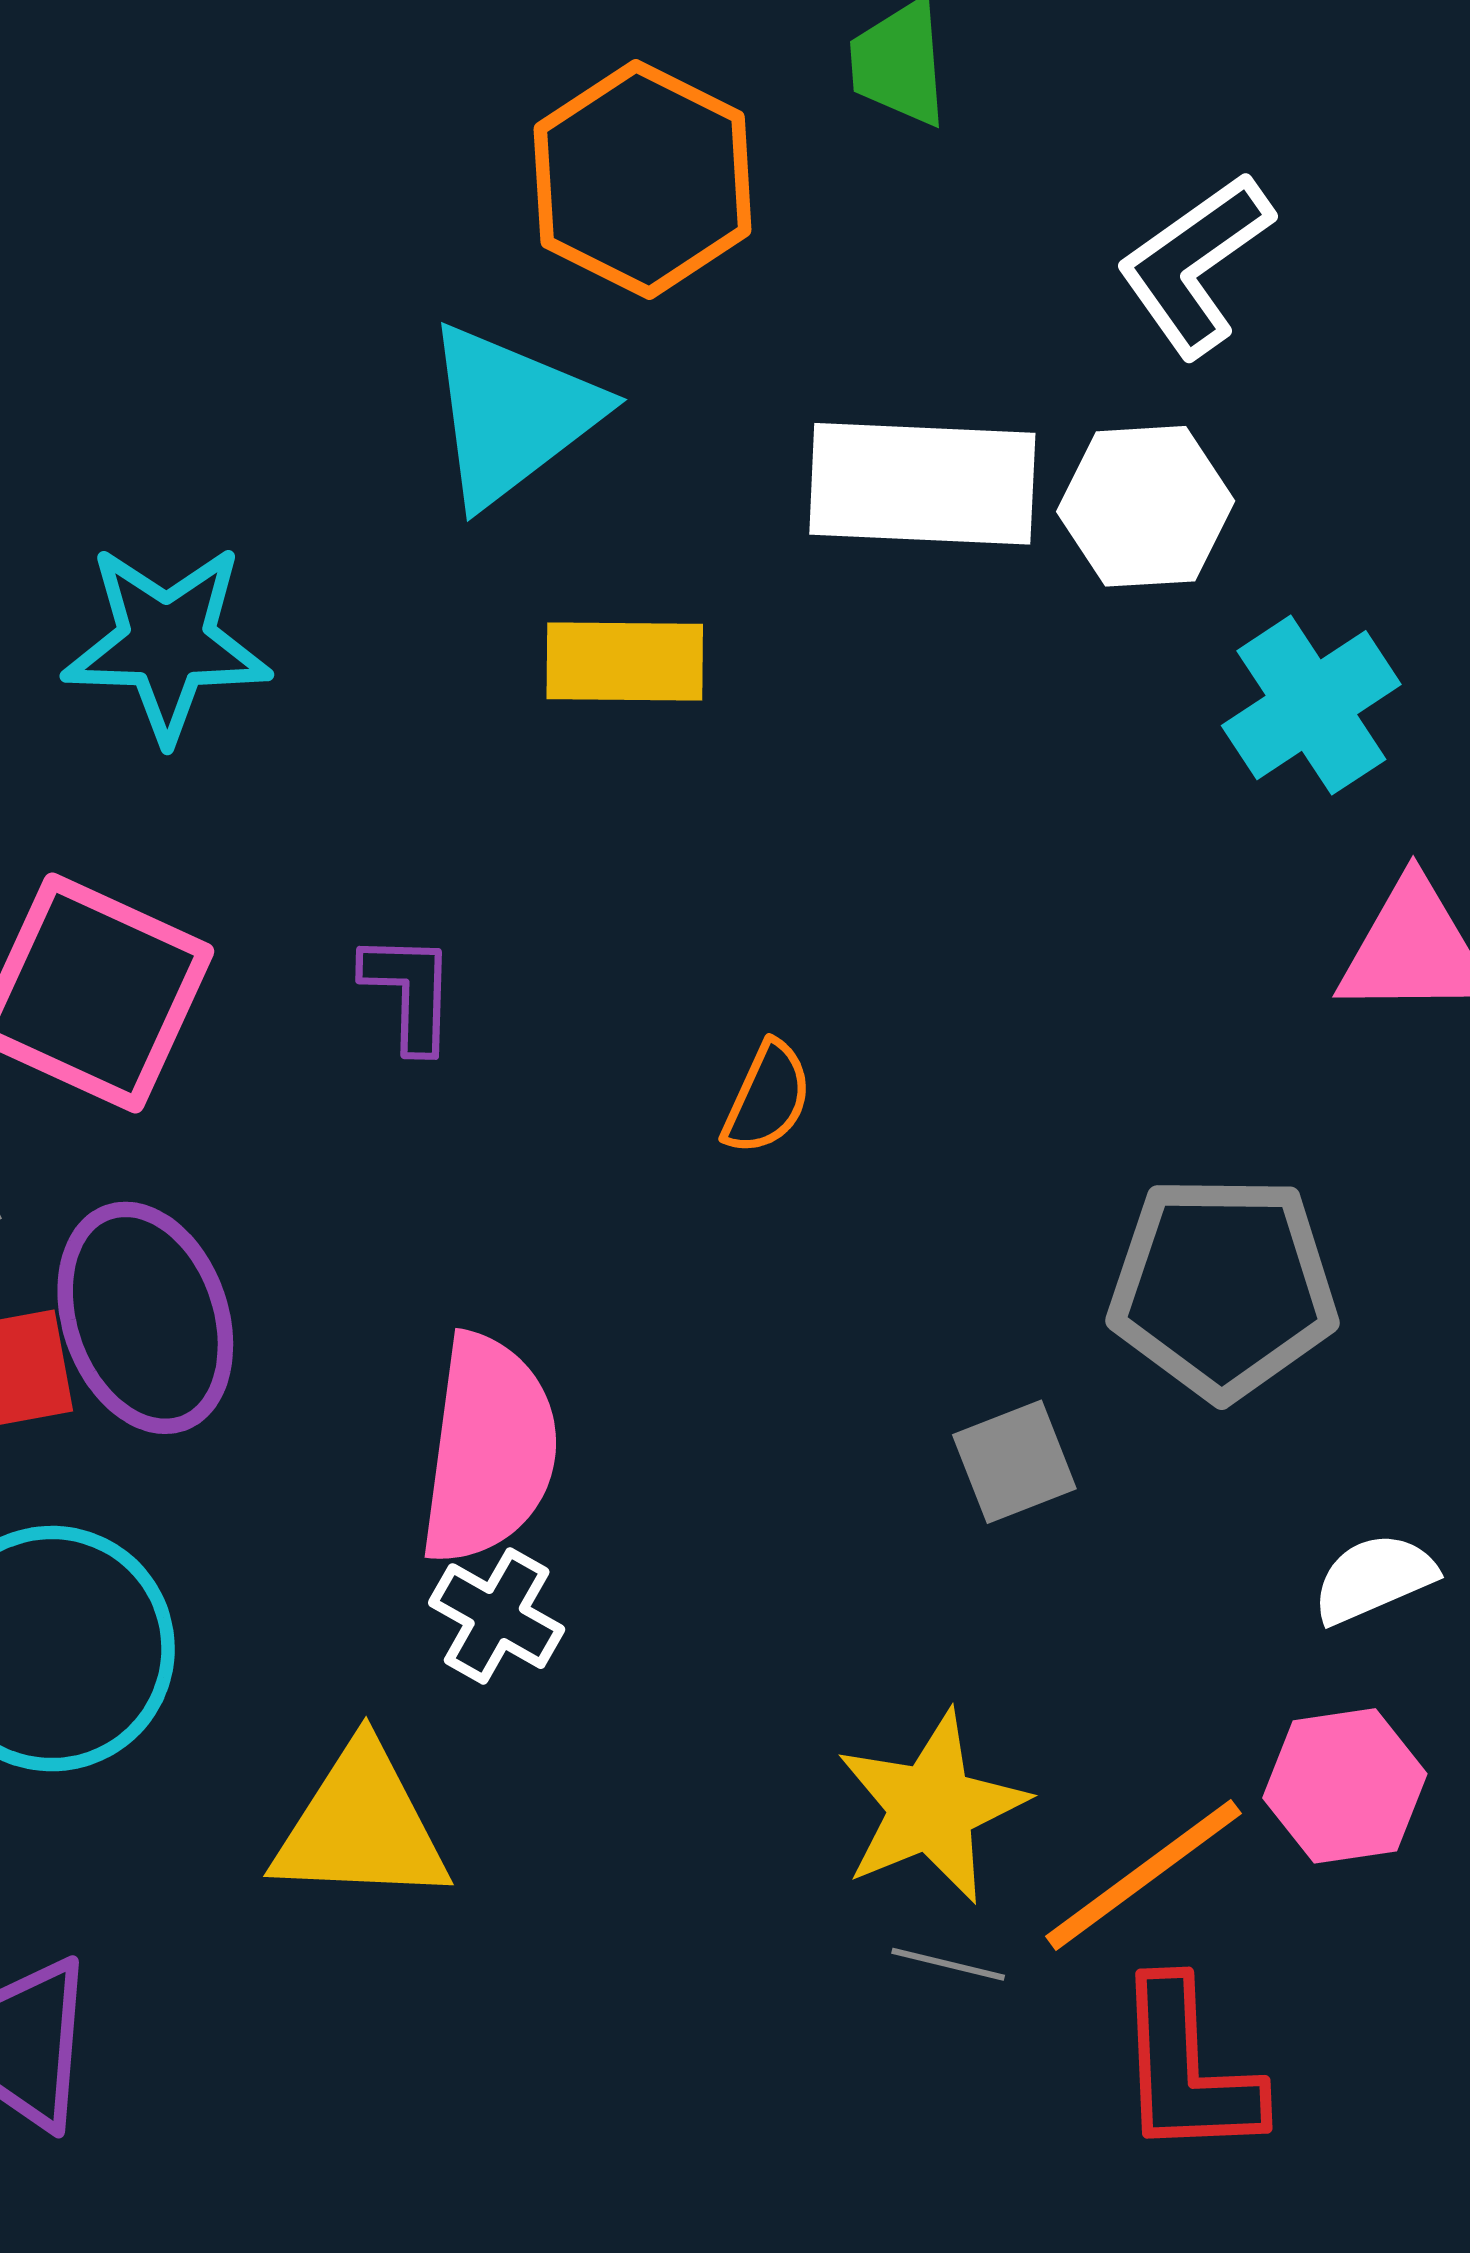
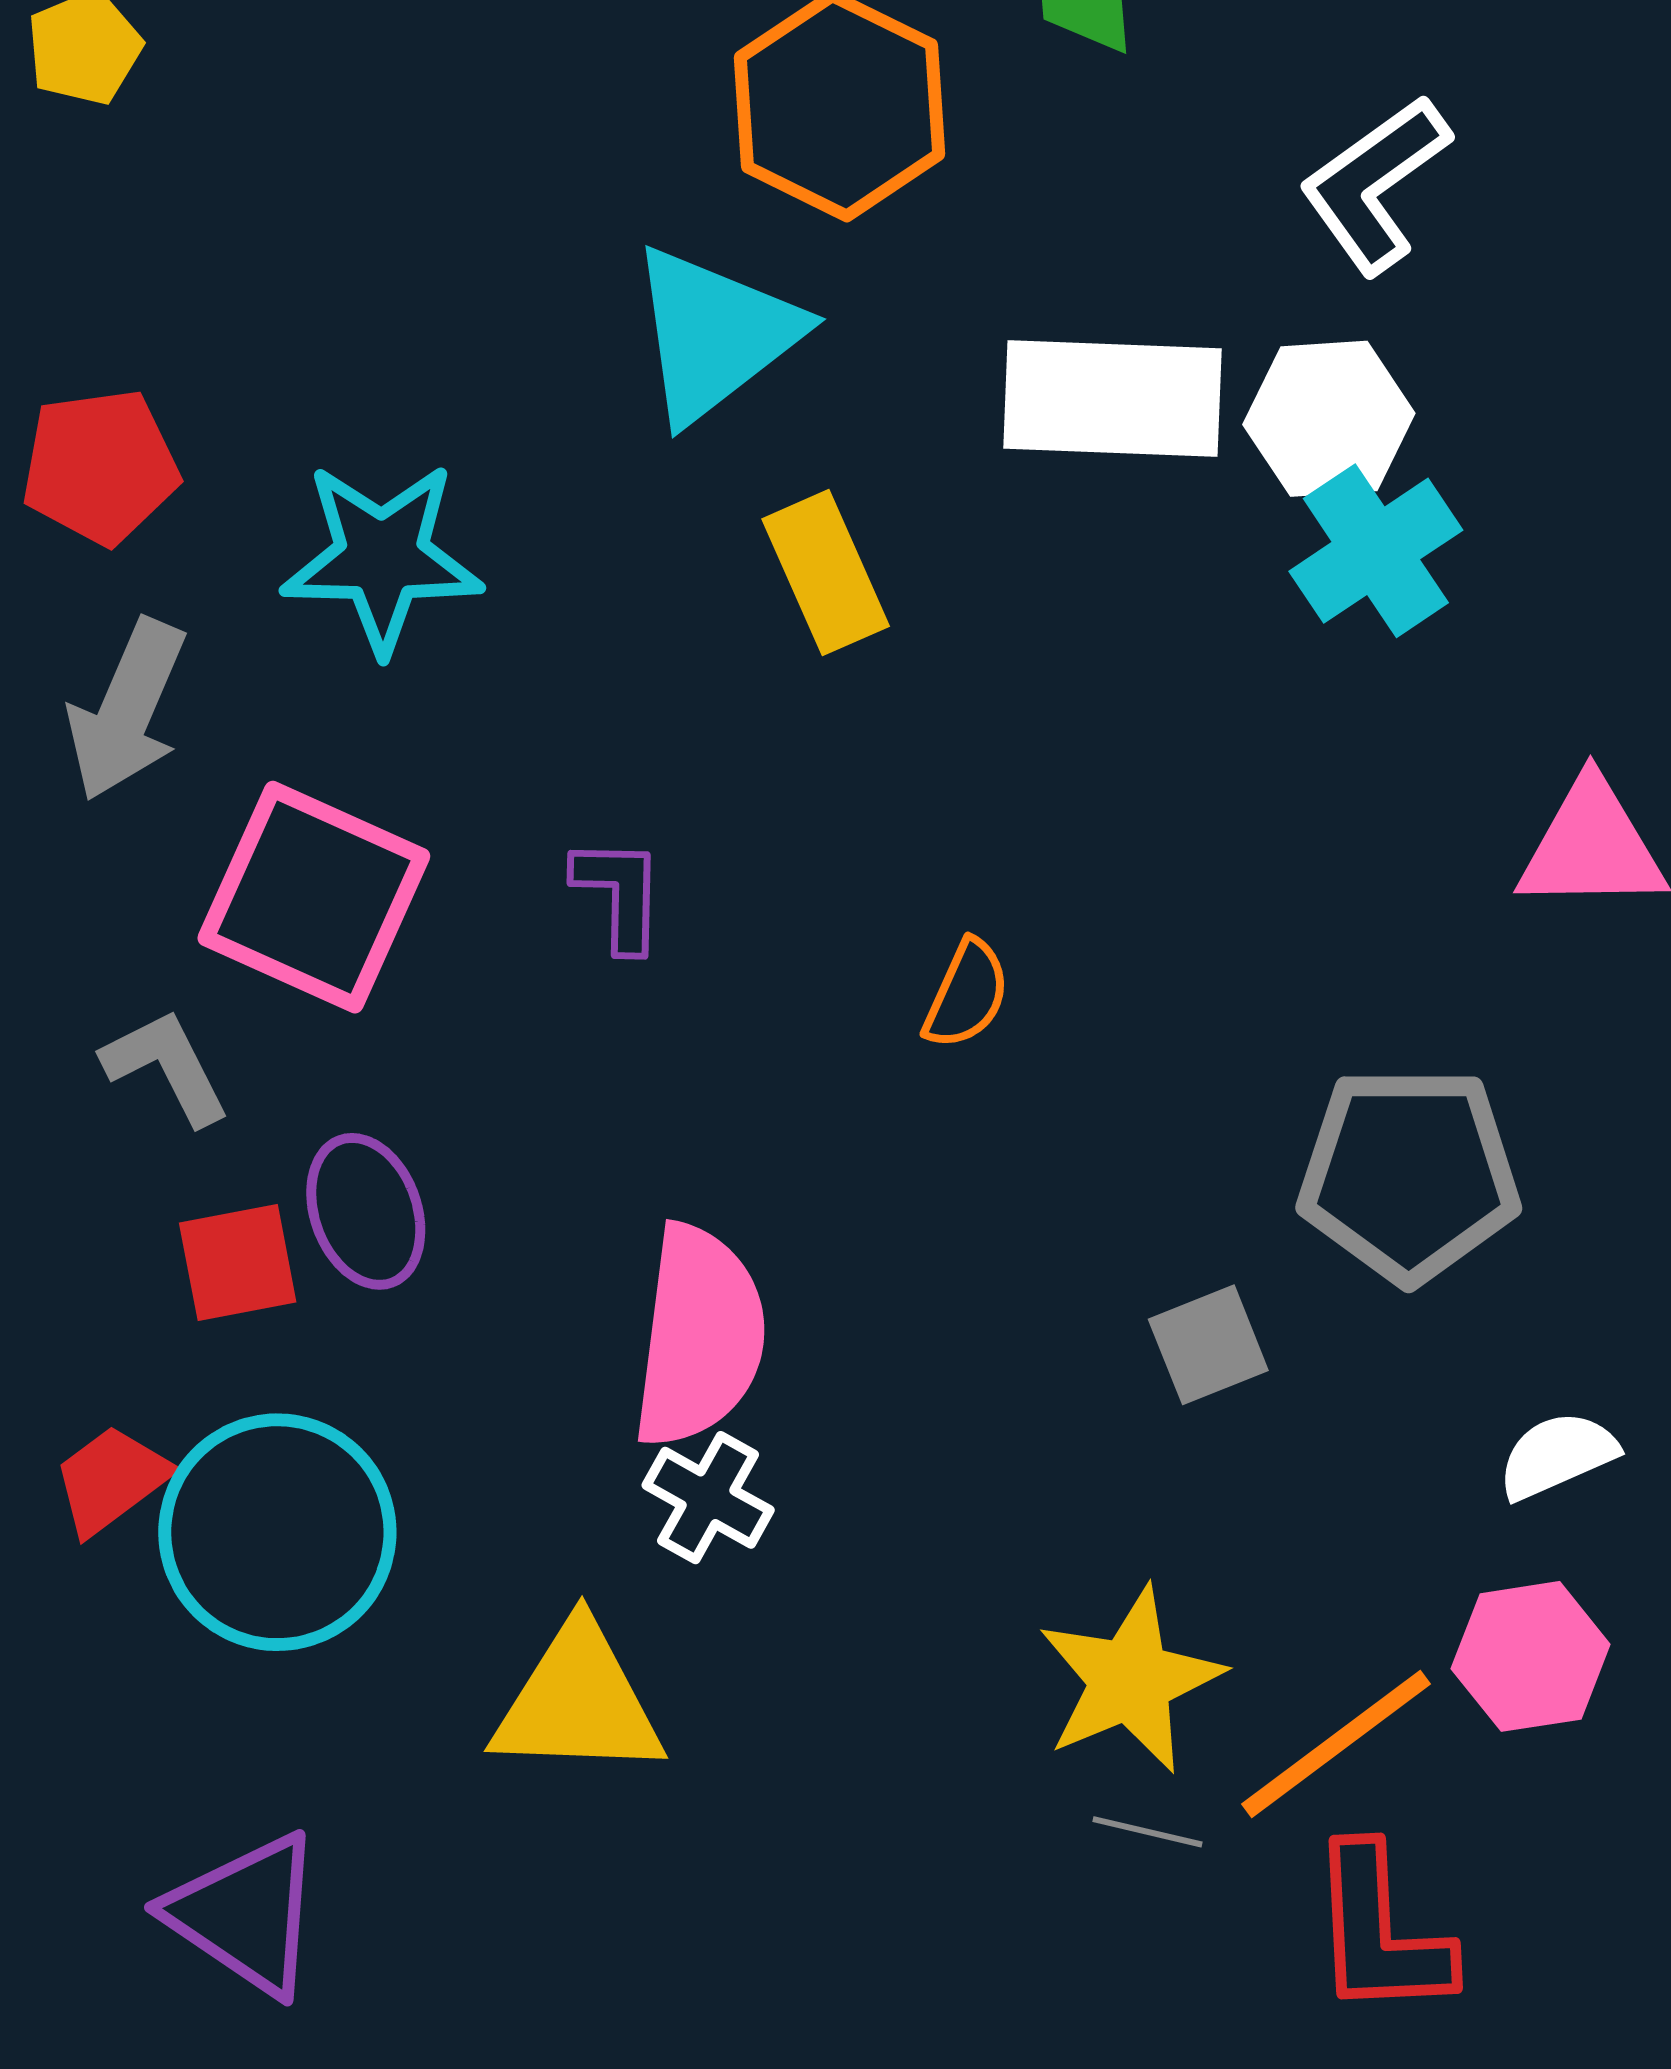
yellow rectangle: (625, 661) -> (826, 573), turned 66
cyan cross: (1311, 705) -> (1376, 551), moved
purple ellipse: (145, 1318) -> (366, 1211), size x0.7

